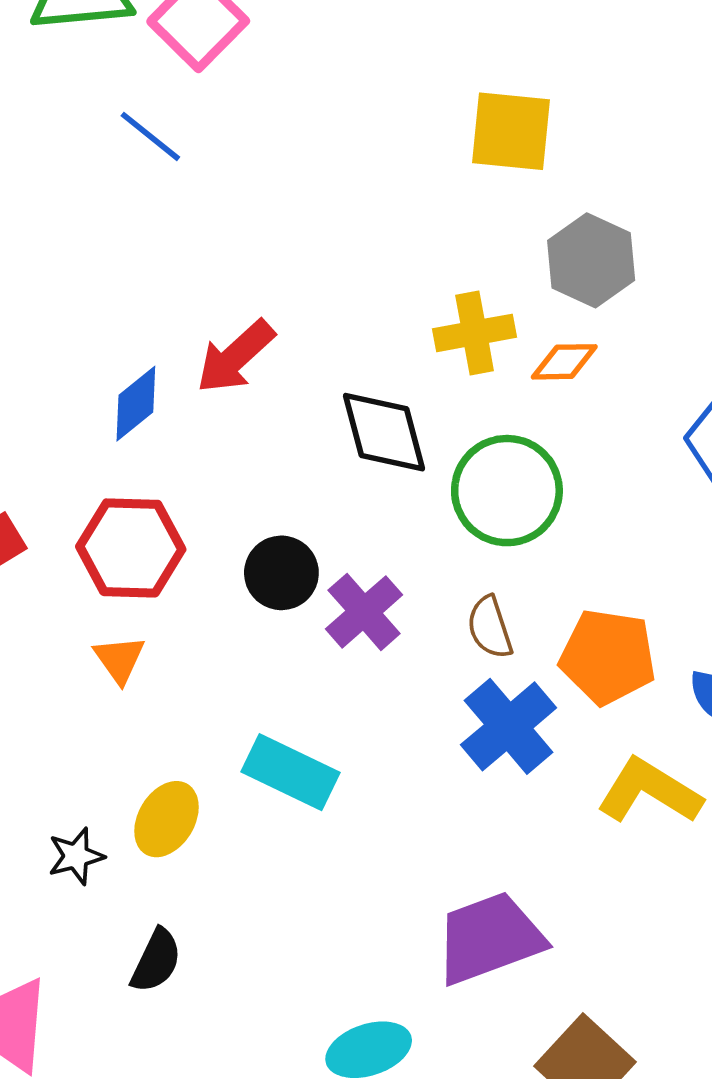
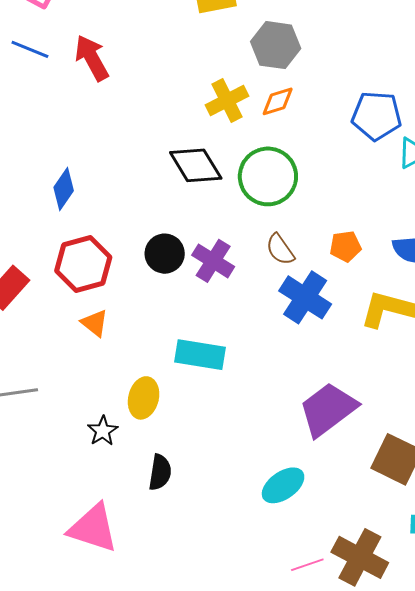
red arrow: (235, 357) -> (92, 58), moved, turned 120
orange pentagon: (608, 657) -> (345, 246), size x0.6

